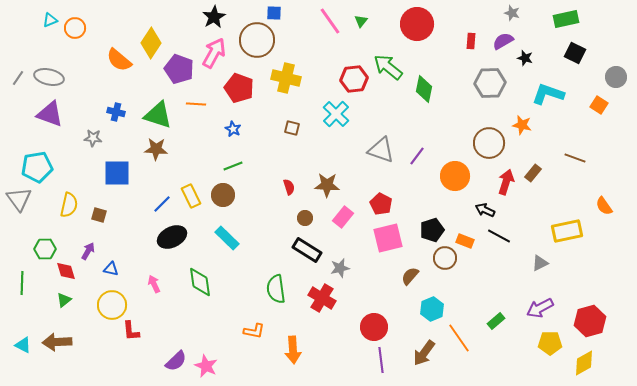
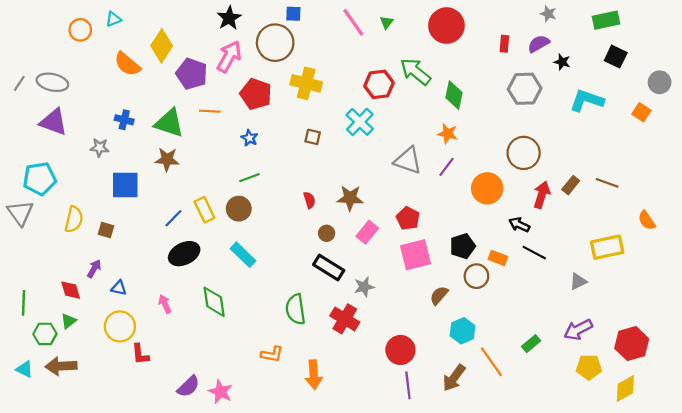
cyan triangle: (50, 20) -> (113, 19), moved
orange star: (522, 125) -> (448, 134), moved
brown line: (575, 158) -> (607, 183), moved
green hexagon: (45, 249) -> (45, 334), moved

